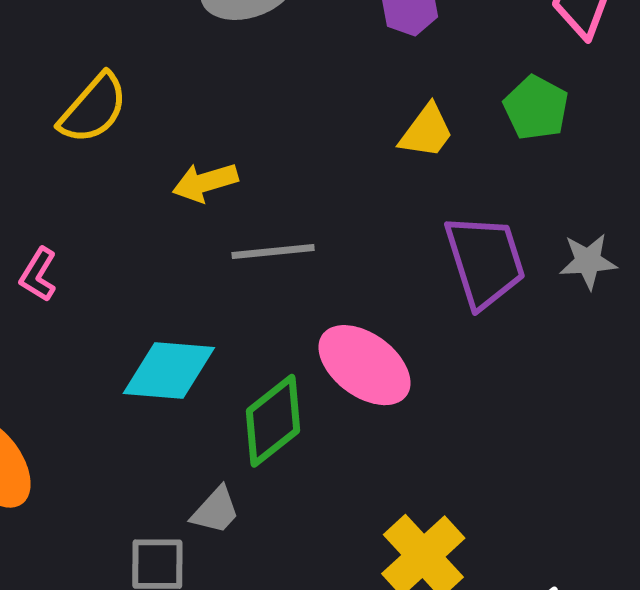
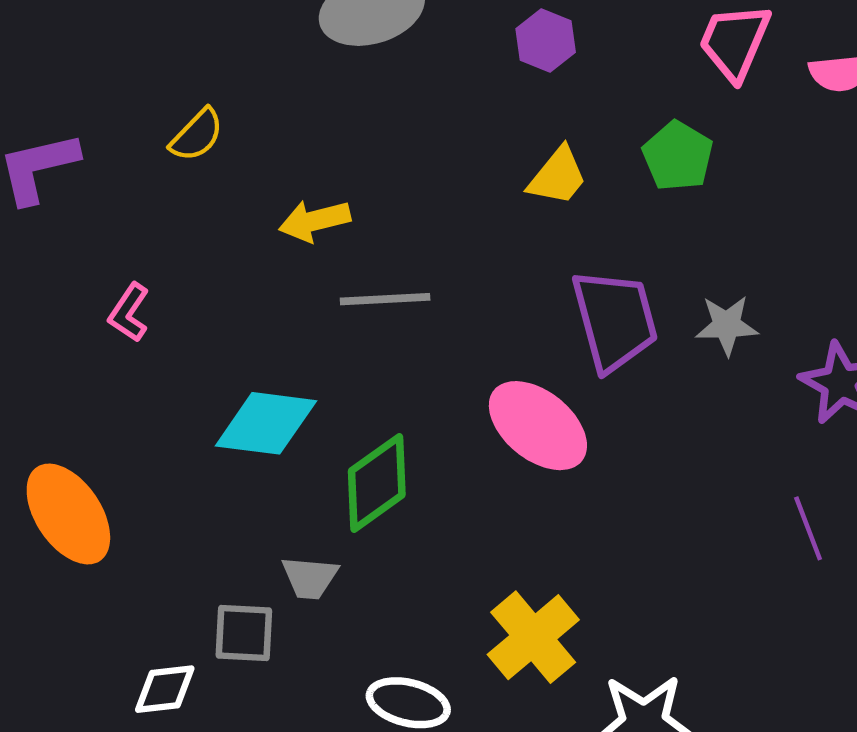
yellow semicircle: (93, 109) -> (197, 135), size x0.7
pink ellipse: (365, 365) -> (538, 426), moved
gray trapezoid: (216, 511) -> (310, 578), turned 50

